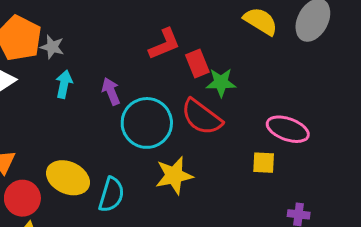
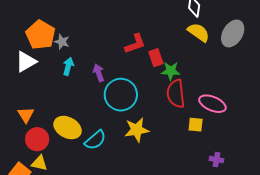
red semicircle: (202, 117) -> (176, 94), moved, turned 44
cyan semicircle: (111, 195) -> (95, 140), turned 30

